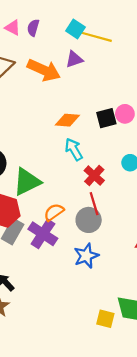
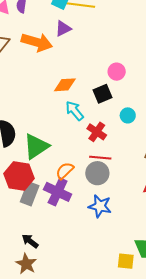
black square: (106, 118) -> (103, 94), moved
red line: (94, 204) -> (100, 158), turned -60
blue star: (86, 256) -> (100, 206), turned -30

